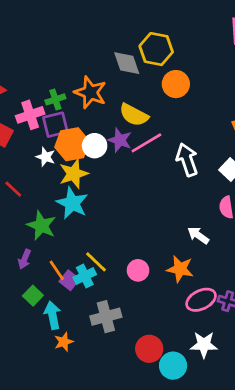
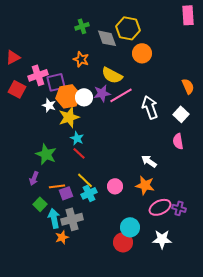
orange star: (90, 92) -> (81, 59), size x0.7
green cross: (55, 99) -> (82, 26), moved
purple star: (120, 140) -> (102, 93), turned -30
red line: (13, 189) -> (79, 153), moved
cyan star: (72, 203) -> (77, 138), moved, size x0.6
white arrow: (198, 235) -> (149, 161), moved
orange line: (57, 270) -> (57, 186), turned -63
cyan cross: (85, 276) -> (89, 193), moved
purple square: (69, 280) -> (66, 193), turned 32
gray cross: (106, 317) -> (72, 219), moved
cyan circle: (173, 366) -> (130, 227), moved

